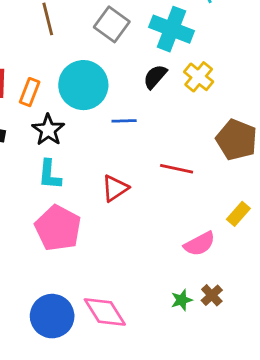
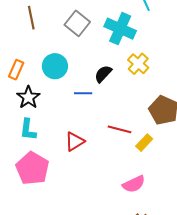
black semicircle: (155, 77) -> (103, 74), moved
cyan circle: (83, 85) -> (55, 66), size x0.7
yellow rectangle: (238, 214) -> (144, 143), moved

